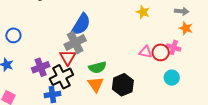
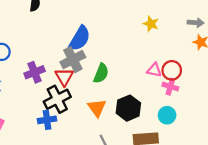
pink cross: (174, 47) -> (170, 87), moved
purple cross: (41, 67) -> (35, 72), moved
green semicircle: (97, 67) -> (101, 73), moved, turned -54
cyan circle: (172, 78) -> (167, 115), moved

